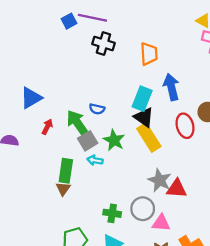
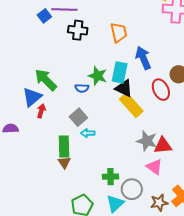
blue triangle: (31, 98) -> (32, 97), moved
green arrow: (78, 123) -> (46, 80), moved
green star: (114, 140) -> (98, 76), moved
gray circle: (143, 209) -> (132, 189), moved
pink triangle: (161, 223) -> (154, 167), moved, turned 42

